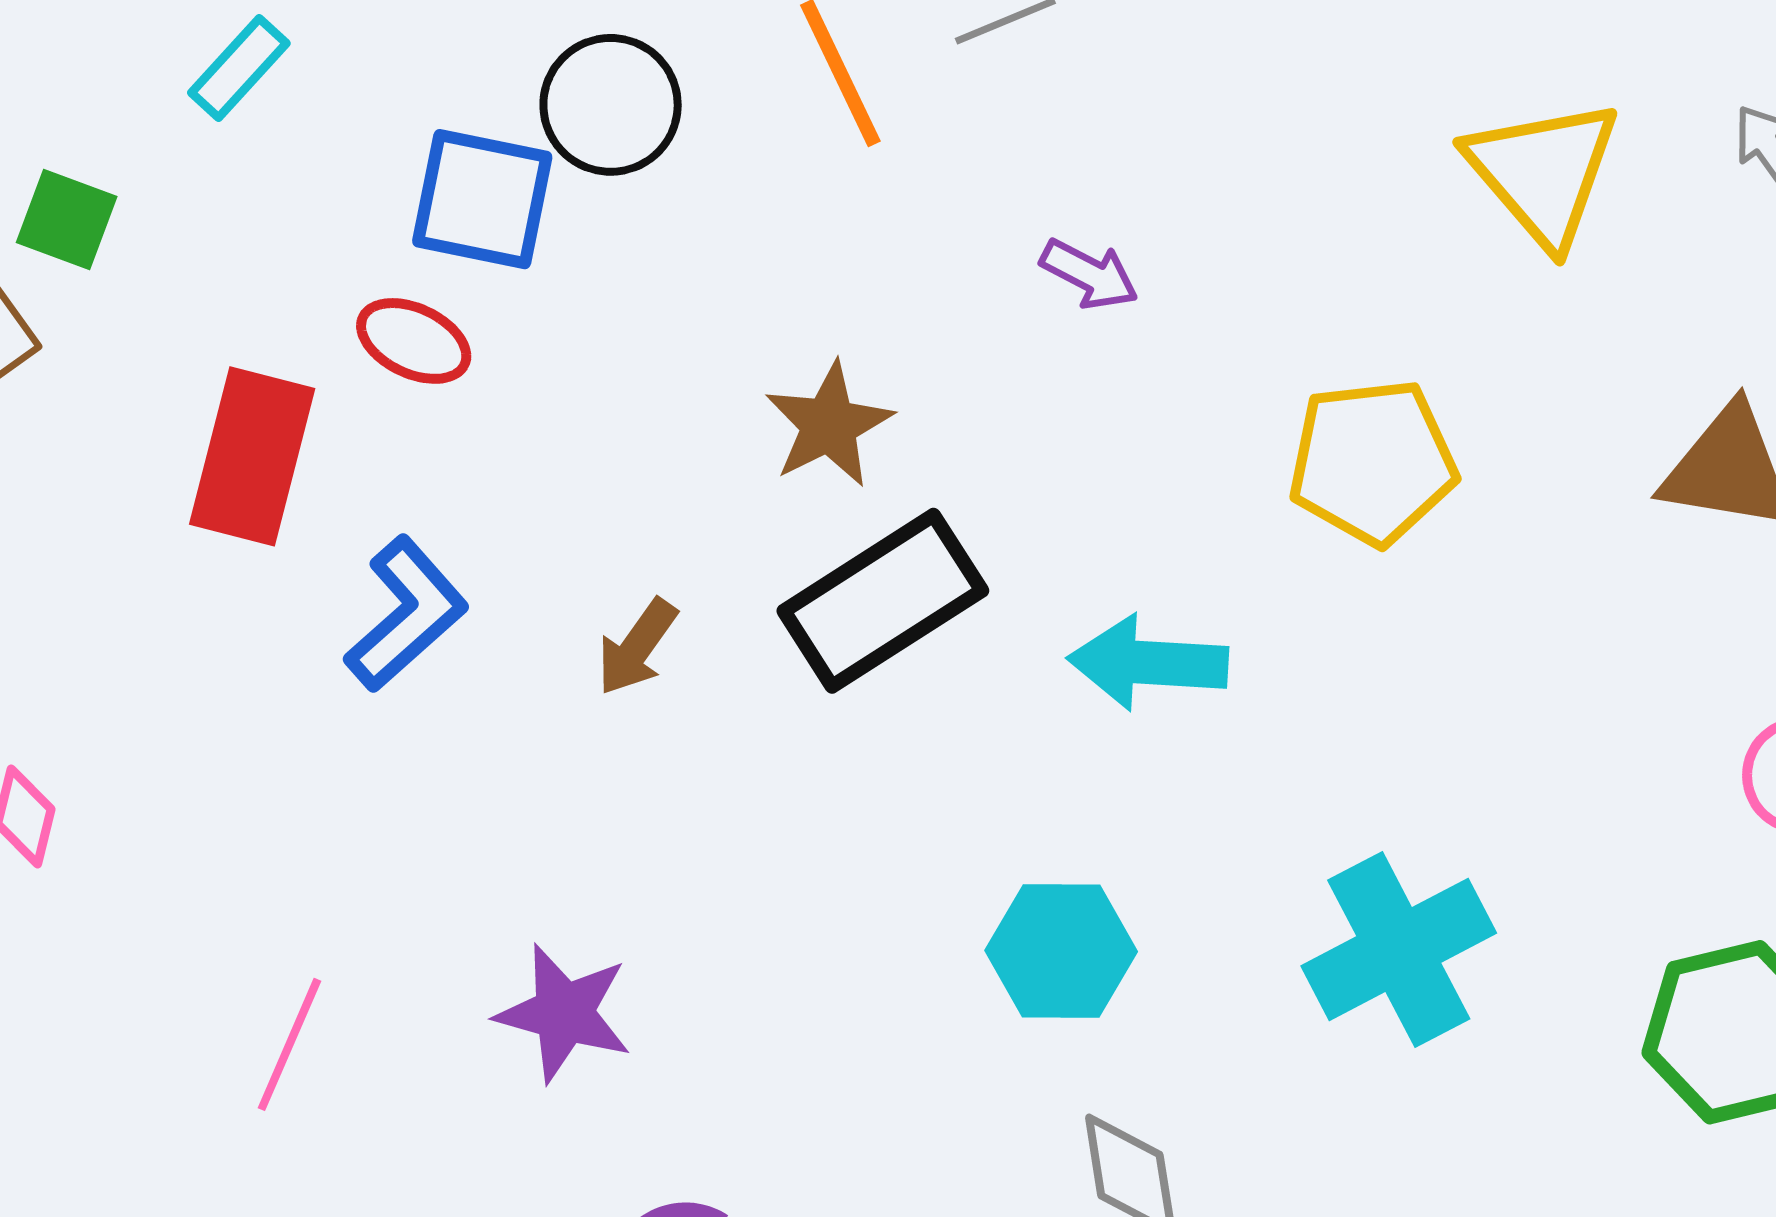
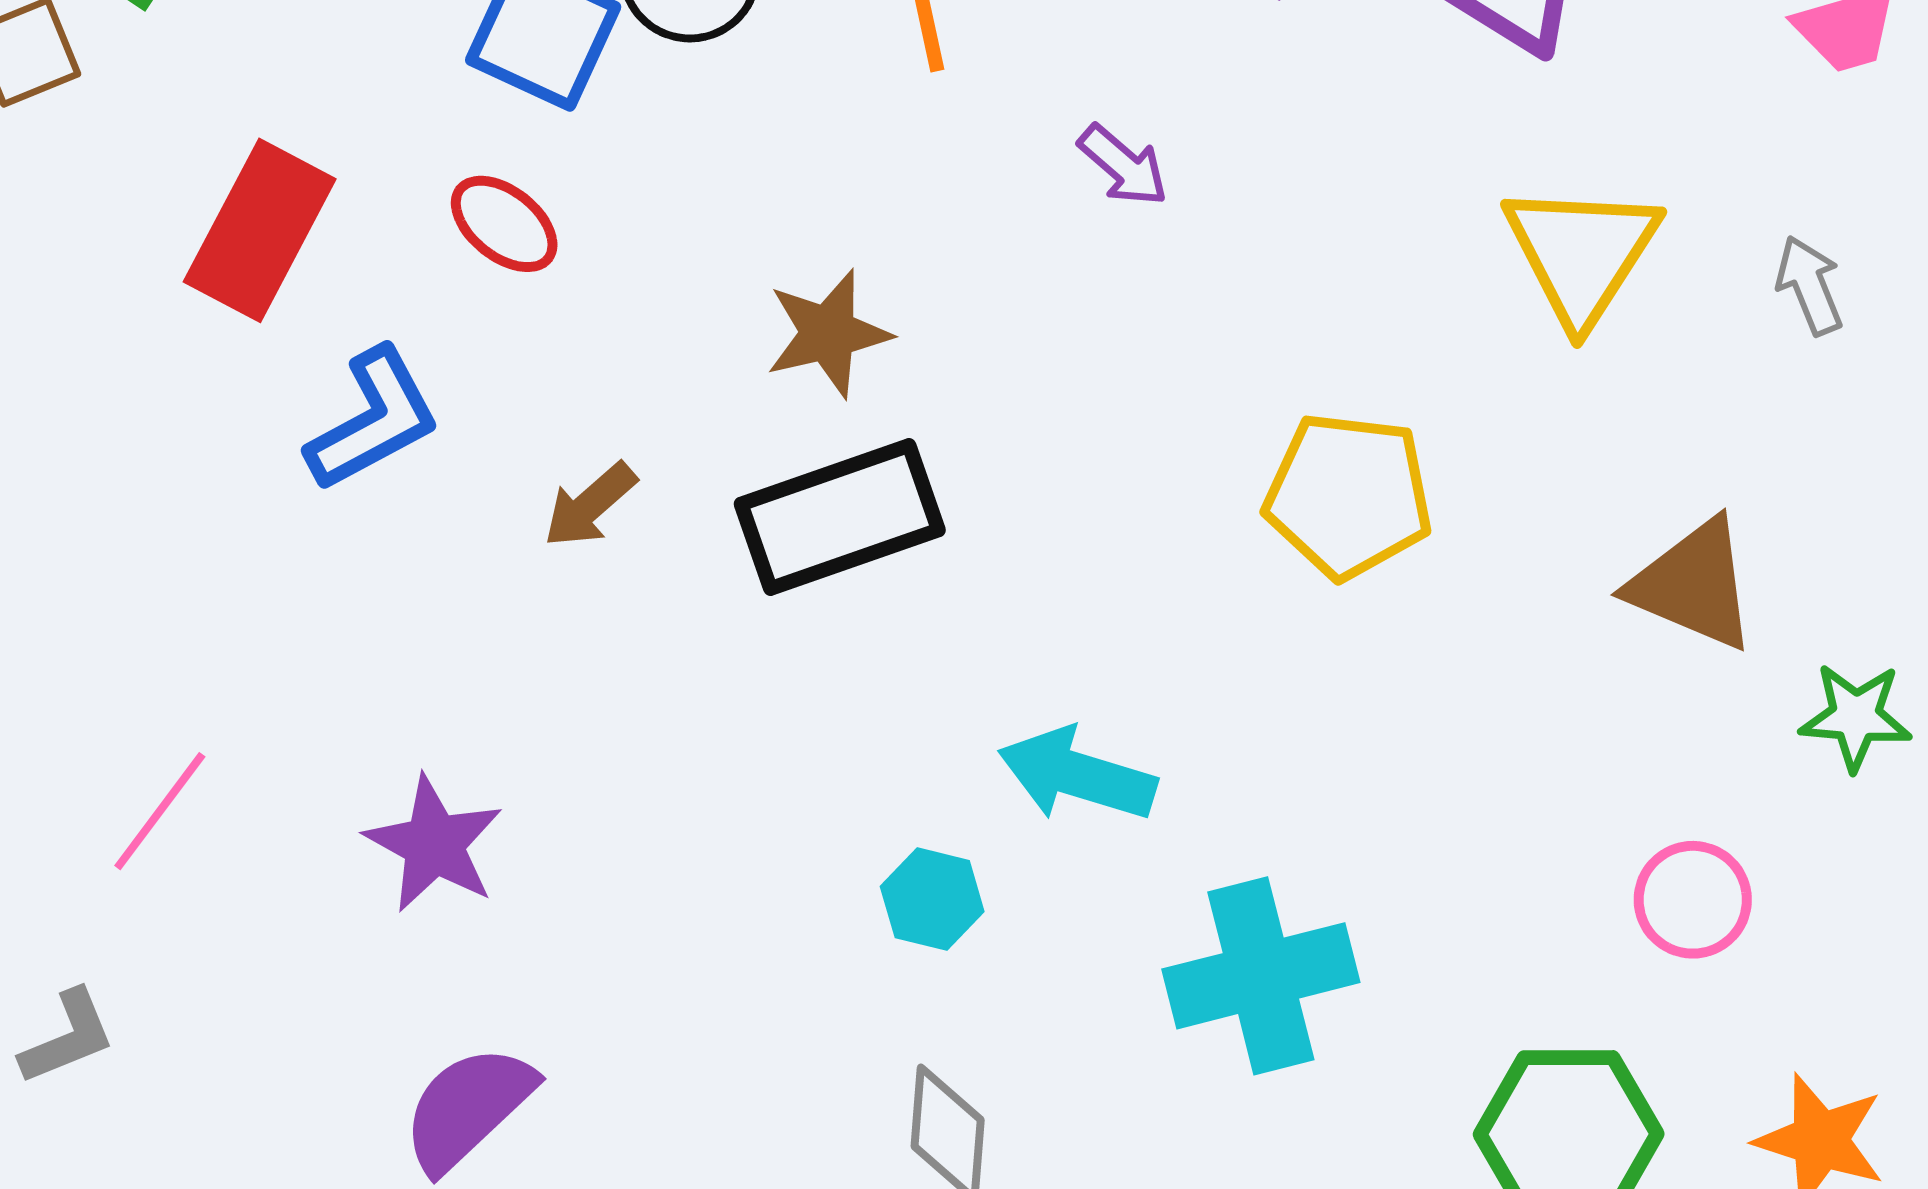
purple arrow: (1089, 274) -> (1123, 165), moved
red ellipse: (414, 341) -> (504, 224), moved
cyan arrow: (1148, 663) -> (1077, 775), moved
cyan hexagon: (1061, 951) -> (932, 899), size x0.7

